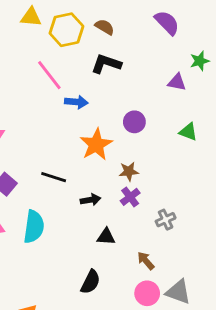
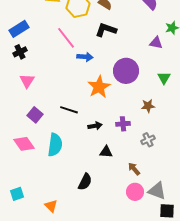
purple circle: (134, 122) -> (126, 71), size x1.6
green triangle: (188, 132) -> (164, 78), turned 40
brown star: (129, 171) -> (148, 106), moved
purple cross: (130, 197) -> (123, 124), turned 32
black semicircle: (90, 282) -> (85, 182), moved

